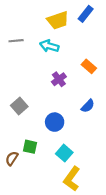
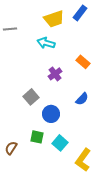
gray line: (16, 41) -> (10, 29), moved
gray square: (19, 106) -> (31, 97), moved
green square: (30, 147) -> (37, 137), moved
yellow L-shape: (72, 179) -> (83, 160), moved

